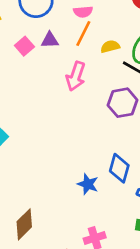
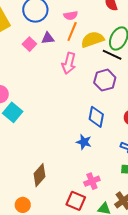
yellow semicircle: (110, 46) -> (93, 39), size x1.6
blue diamond: (119, 168) -> (96, 117), moved

